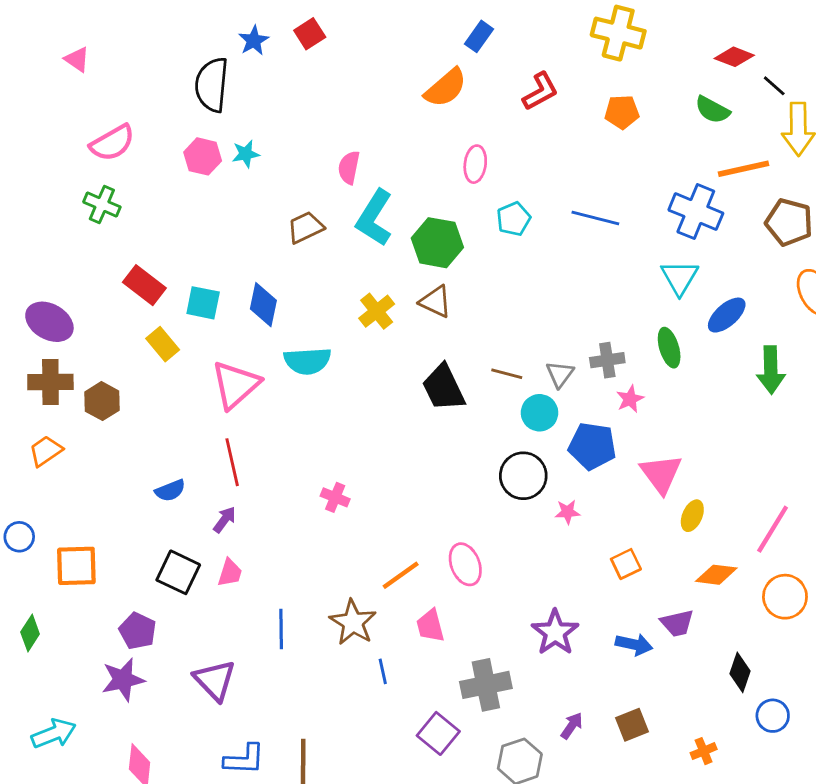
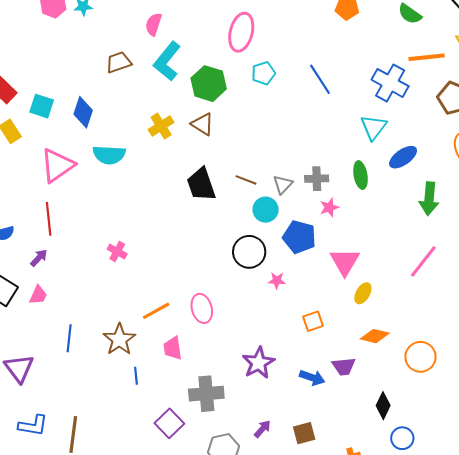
pink ellipse: (475, 164) -> (241, 32), size x1.5
blue line: (595, 218) -> (320, 79), turned 36
pink line: (773, 529) -> (423, 261), moved

